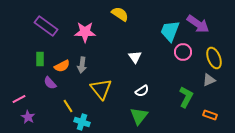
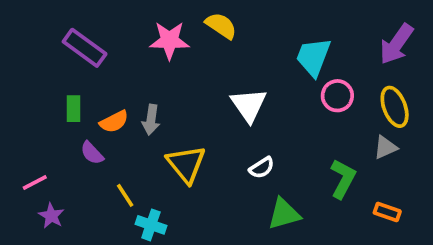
purple arrow: (198, 24) -> (396, 44), moved, turned 90
pink star: (85, 32) -> (169, 40), moved
white triangle: (135, 57) -> (249, 105), size x1.5
green triangle: (139, 116) -> (284, 214), moved, turned 36

